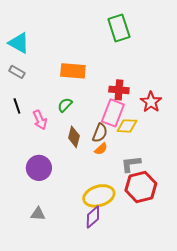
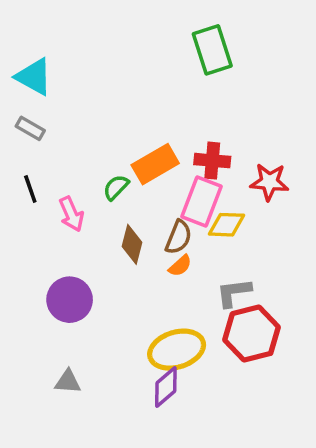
orange rectangle: (73, 71) -> (155, 164), moved, turned -35
red star: (151, 102) -> (269, 182), turned -30

